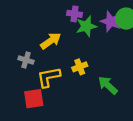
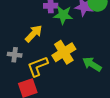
green star: (86, 26) -> (63, 15), turned 30
yellow cross: (80, 67) -> (64, 52), size x1.6

